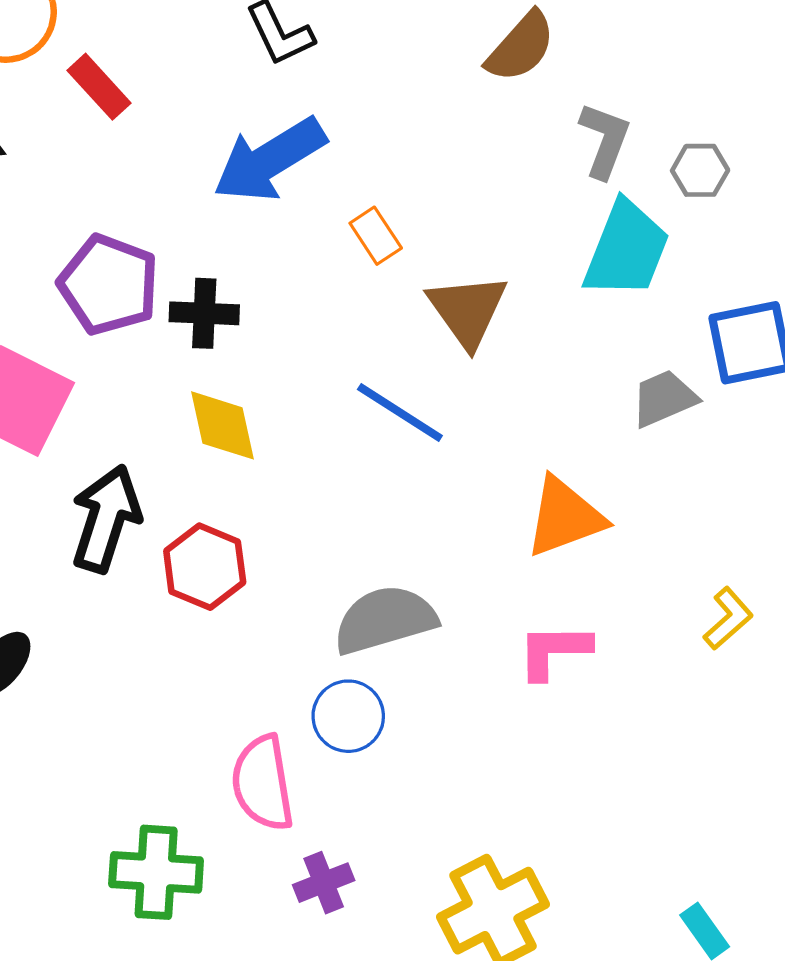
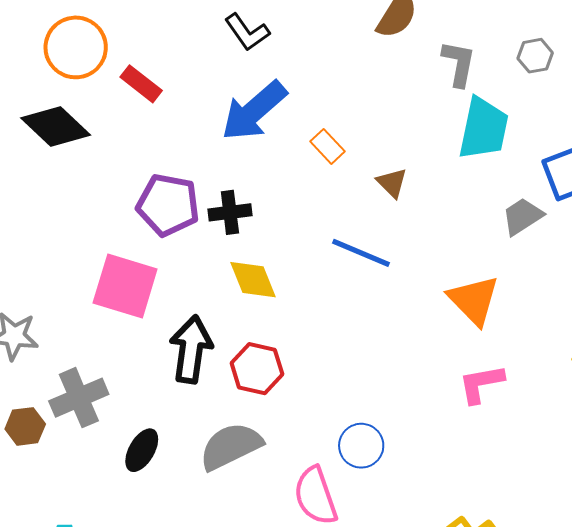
gray hexagon: (700, 170) -> (535, 56), moved
brown triangle: (467, 310) -> (392, 183), size x0.6
orange triangle: (565, 517) -> (474, 300), turned -44
gray semicircle: (385, 620) -> (231, 446), moved

